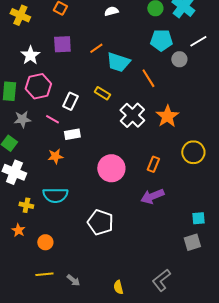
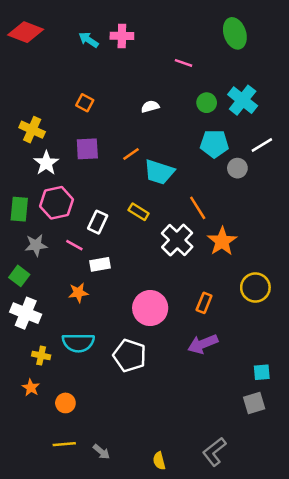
yellow cross: (20, 15) -> (32, 130), moved
orange line: (148, 78) -> (198, 208), moved
white pentagon: (100, 222) -> (130, 356), moved

